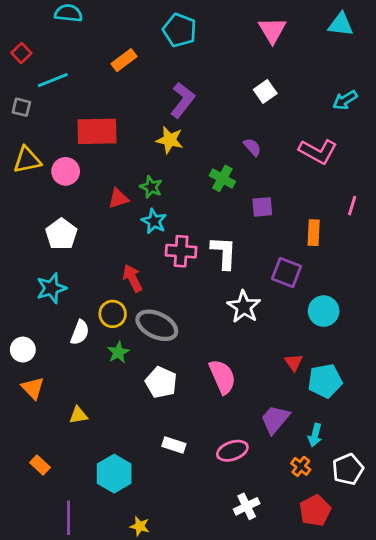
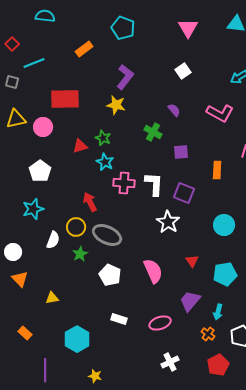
purple square: (287, 273) -> (184, 193), moved
red triangle: (294, 362) -> (192, 261), moved

